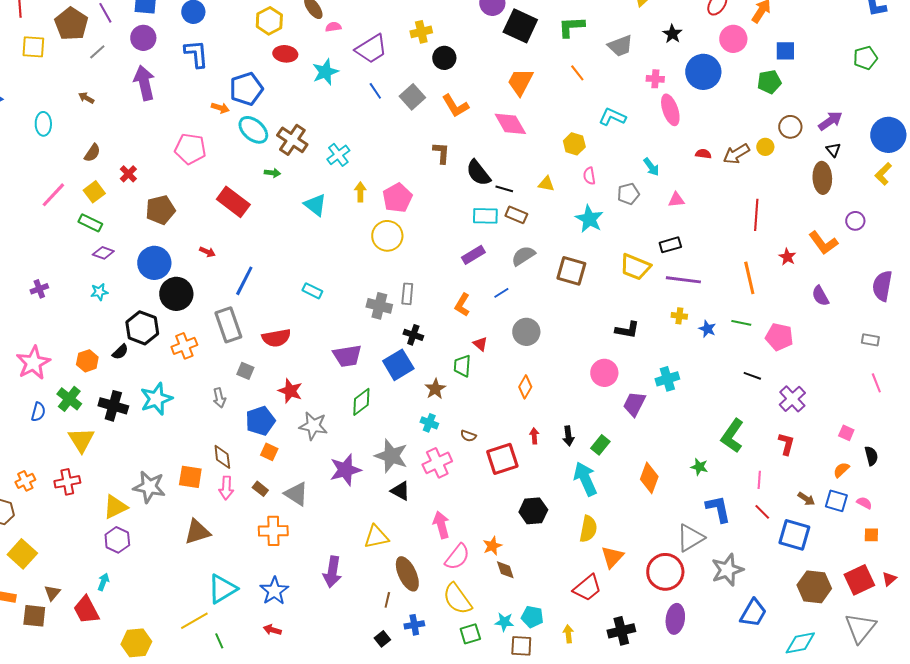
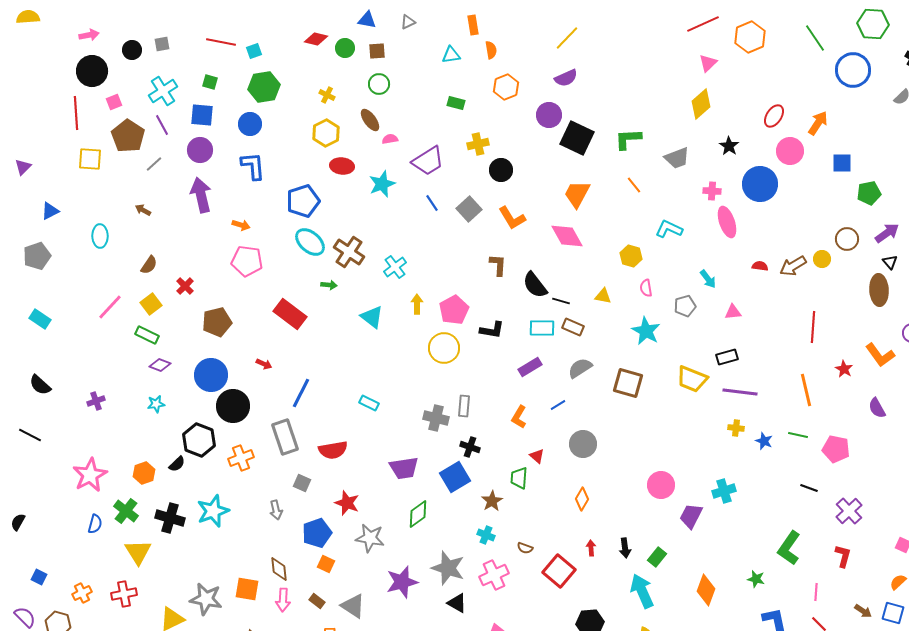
green pentagon: (769, 82) -> (869, 193), moved
orange arrow: (220, 108) -> (241, 225), moved
black L-shape: (627, 330) -> (492, 330), moved
red square: (502, 459) -> (559, 571), turned -32

